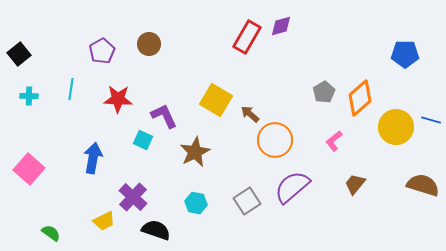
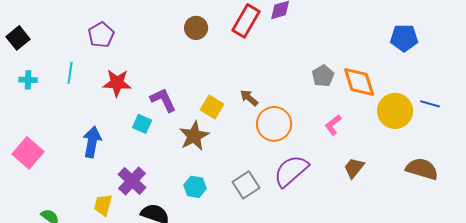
brown circle: (149, 44) -> (196, 28), moved
orange diamond: (360, 98) -> (359, 82), turned -66
yellow square: (216, 100) -> (212, 107), moved, size x0.7
yellow trapezoid: (104, 221) -> (103, 205), turned 130

